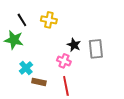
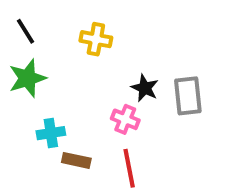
black line: (22, 20) -> (25, 31), moved
green star: (14, 40) -> (27, 78), turned -30
cyan cross: (26, 68) -> (51, 133), turned 32

